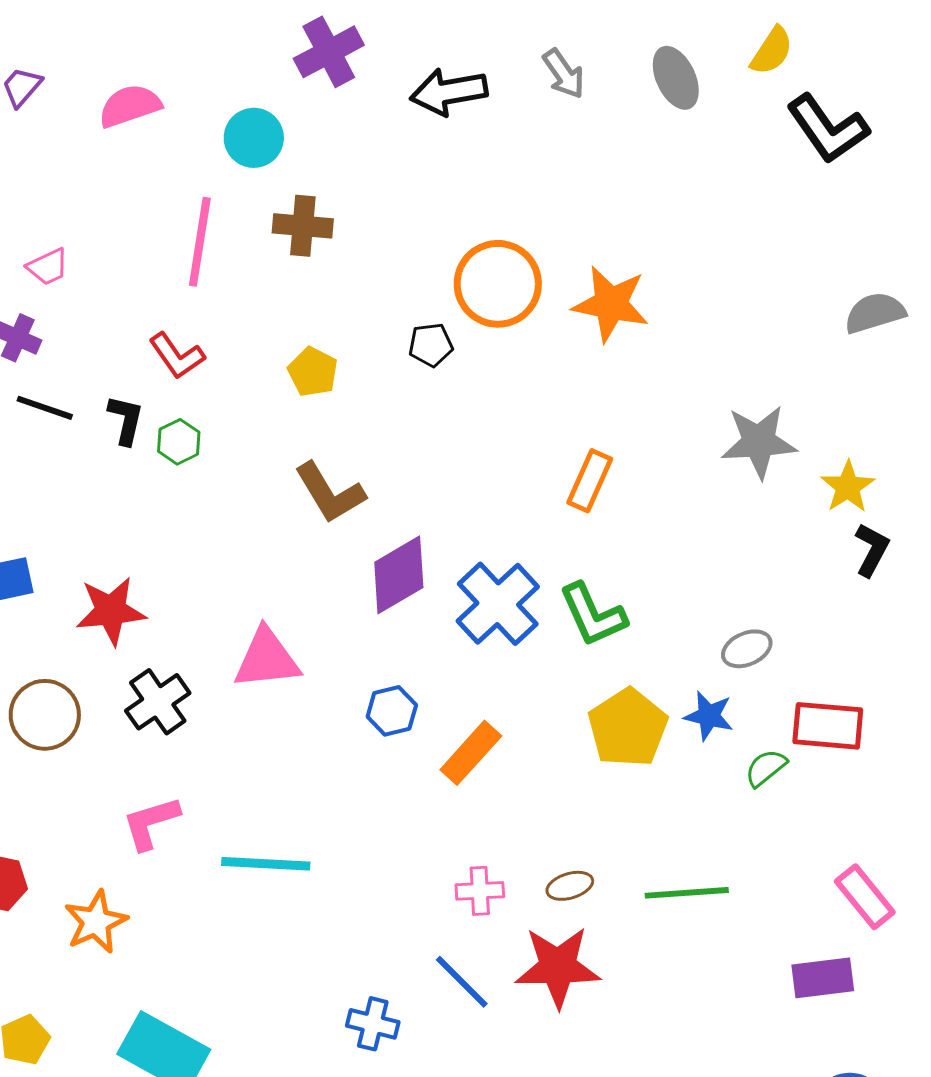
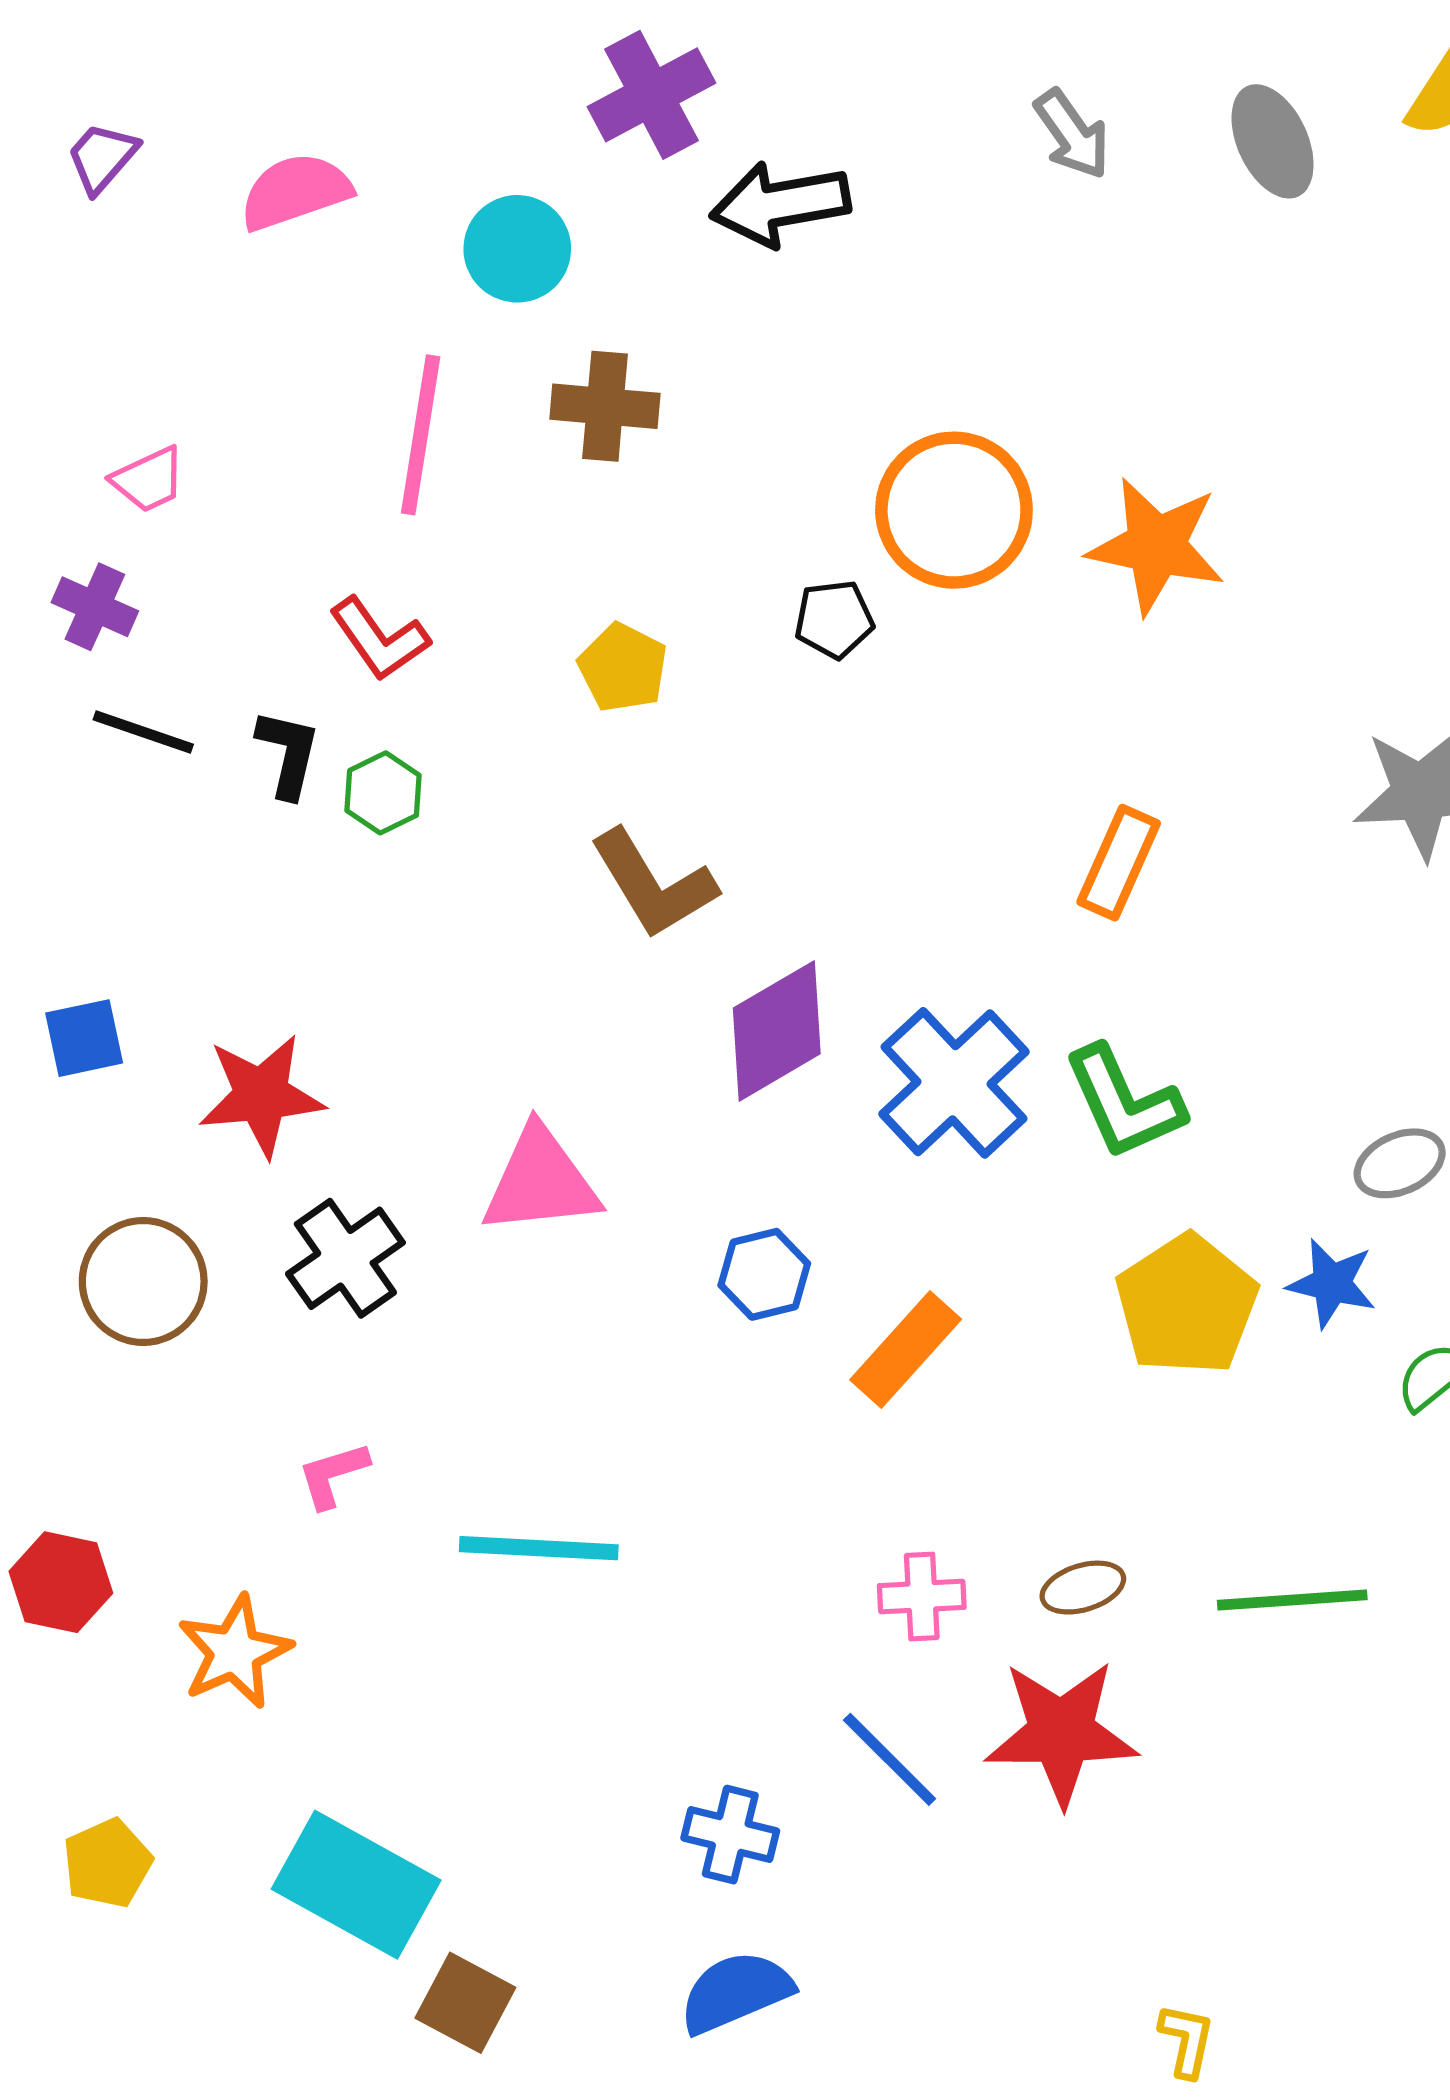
black arrow: (449, 92) -> (780, 204), moved
pink L-shape: (151, 823) -> (333, 1475), size x0.7

